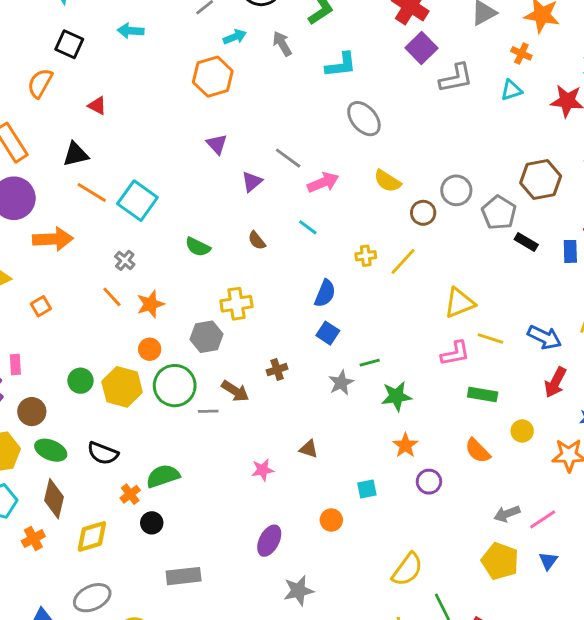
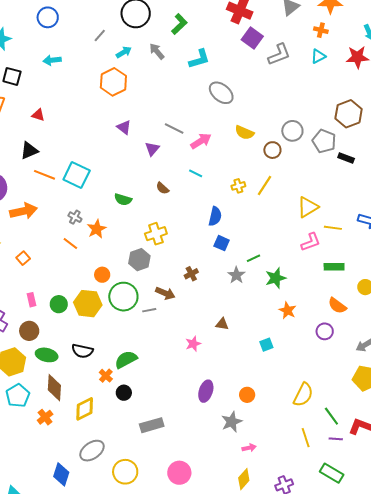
orange star: (150, 304) -> (97, 229), moved
pink rectangle: (15, 365) -> (31, 300), moved
purple circle: (429, 482) -> (325, 331), moved
orange circle: (331, 520) -> (247, 395), moved

